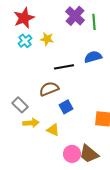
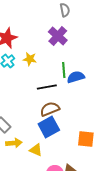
green line: (94, 22) -> (64, 70), moved
brown semicircle: (49, 89) -> (50, 109), moved
blue square: (66, 107) -> (49, 127), size x1.5

